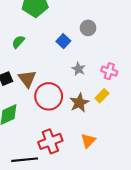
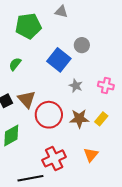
blue square: (63, 41) -> (59, 60), size x1.6
yellow rectangle: (102, 96) -> (101, 119), moved
brown star: (79, 103) -> (79, 119), turned 30

